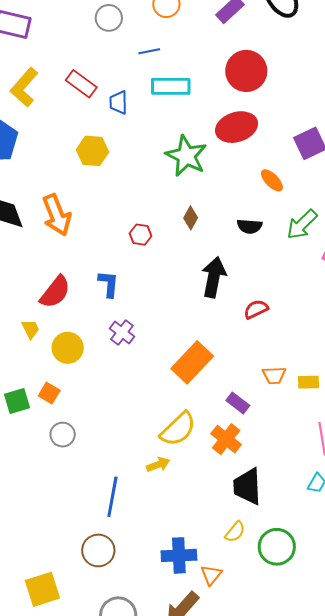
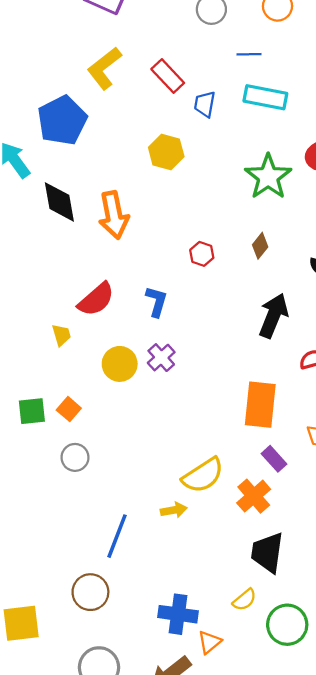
yellow circle: (68, 348) -> (120, 364), moved
orange rectangle: (192, 362) -> (260, 405), moved, turned -48

